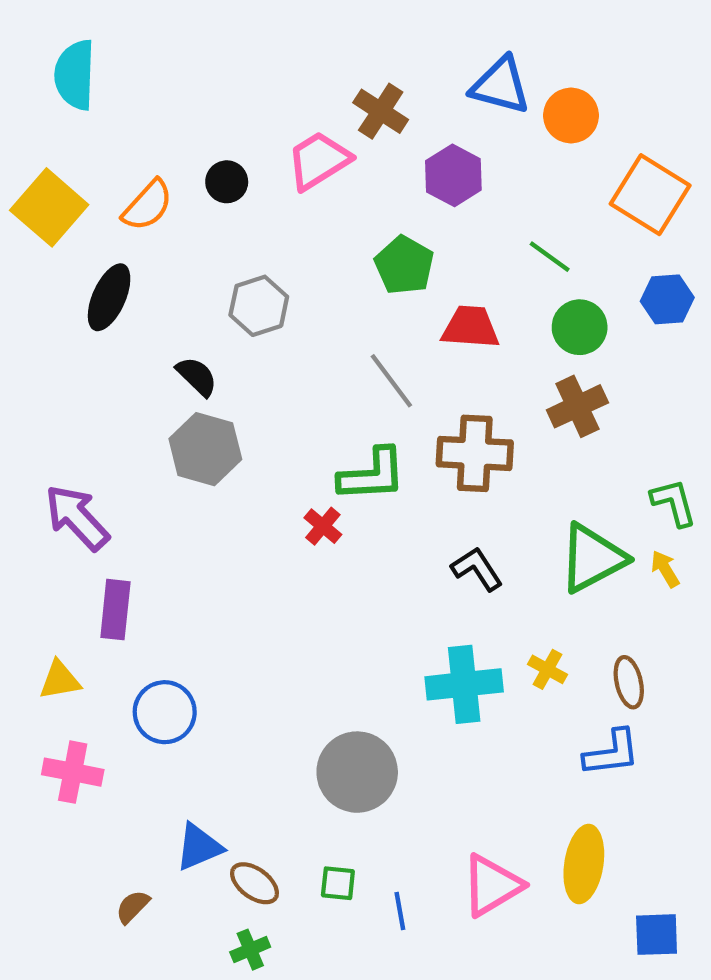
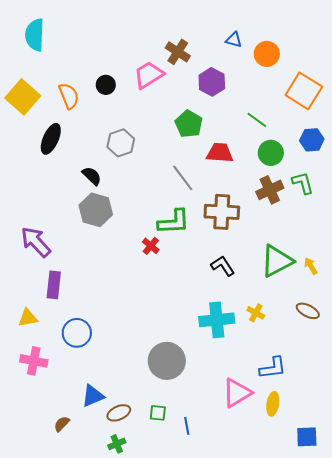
blue triangle: (500, 86) -> (234, 40), size x0.6
orange semicircle: (148, 205) -> (69, 96), turned -64
green L-shape: (674, 503) -> (303, 183), moved
brown ellipse: (629, 682) -> (308, 311), moved, turned -50
blue L-shape: (612, 753) -> (273, 368), moved
yellow ellipse: (584, 864) -> (273, 404), size x0.7
brown ellipse: (254, 883) -> (119, 413), turned -60
pink triangle: (492, 885) -> (237, 393), moved

